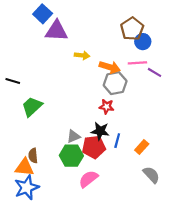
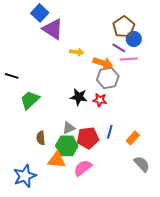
purple triangle: (56, 31) -> (53, 29), turned 30
purple line: (154, 72) -> (119, 48), moved
black star: (100, 131) -> (79, 97), moved
brown semicircle: (33, 156) -> (41, 138), moved
orange triangle: (25, 167) -> (57, 160), moved

